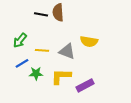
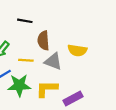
brown semicircle: (58, 12) -> (43, 40), moved
green star: (36, 73) -> (19, 85), size x1.5

